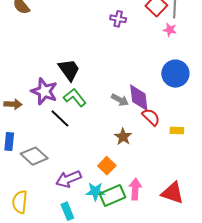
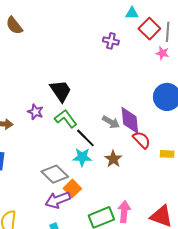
purple star: (44, 91) -> (35, 112), size x0.6
black line: (60, 118) -> (85, 138), moved
gray diamond: (34, 156) -> (55, 174), moved
orange square: (107, 166) -> (72, 188), moved
cyan star: (95, 191) -> (82, 157), moved

